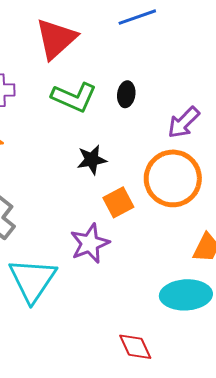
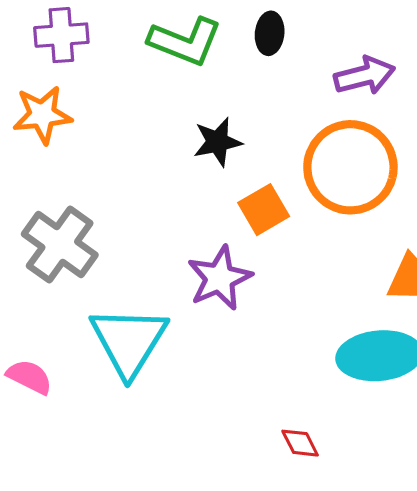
purple arrow: (184, 122) -> (365, 76), turned -147
red diamond: (135, 347) -> (300, 443), size x0.7

